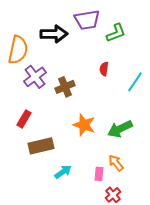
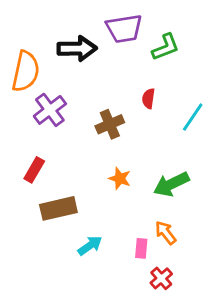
brown cross: (65, 87) -> (110, 124), moved
orange star: (84, 125) -> (120, 178), size x0.7

